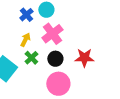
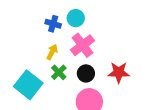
blue cross: (26, 15) -> (53, 24), turned -32

